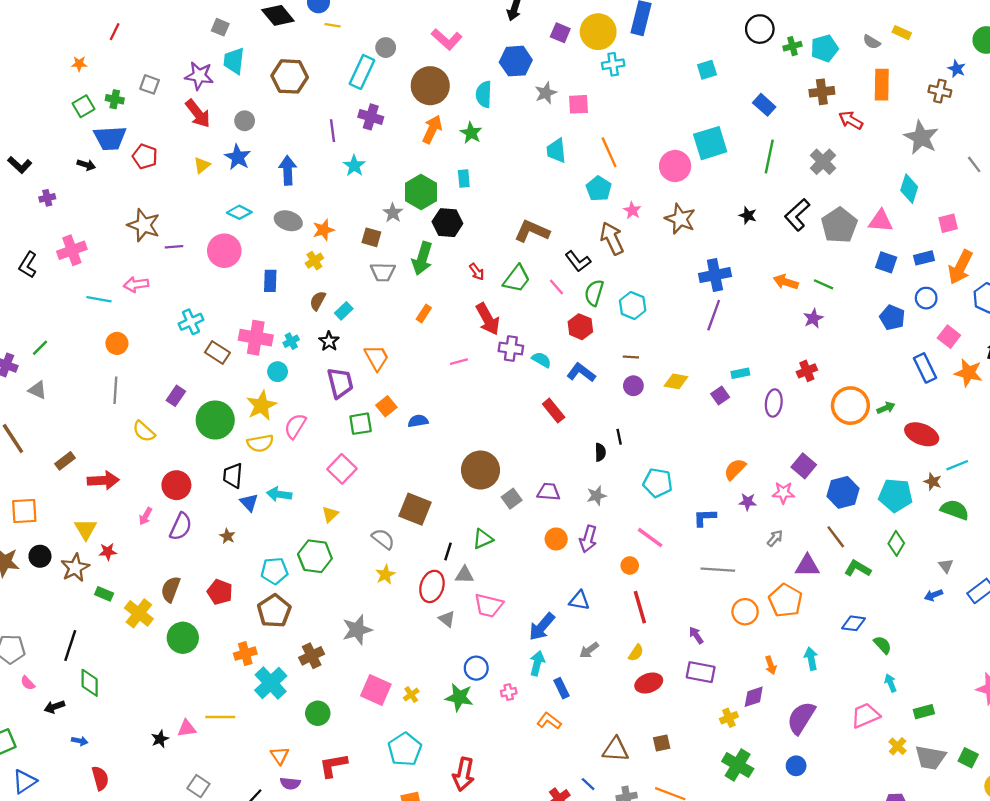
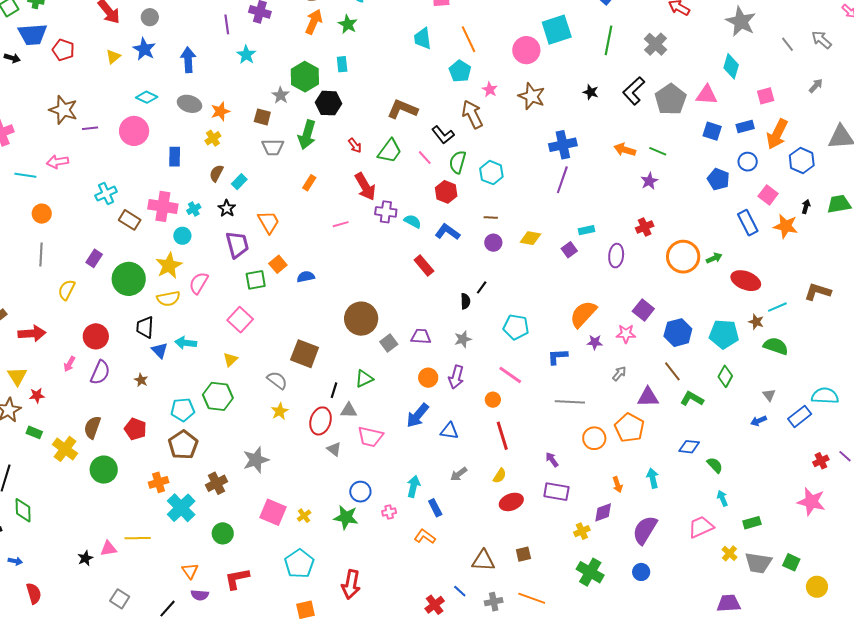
yellow semicircle: (144, 431) -> (67, 290), turned 75
black line: (619, 437) -> (482, 287), turned 48
orange semicircle: (735, 469) -> (583, 314), size x1.4
blue arrow: (542, 627) -> (418, 415), moved

